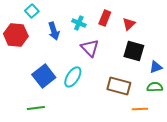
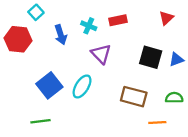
red rectangle: (105, 18) -> (118, 20), turned 56
red triangle: (129, 24) -> (166, 18), moved
blue triangle: (156, 67) -> (176, 60), moved

